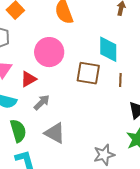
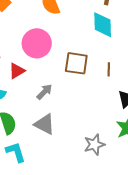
cyan diamond: (108, 49) -> (103, 25), moved
gray arrow: (42, 102) -> (44, 92), moved

